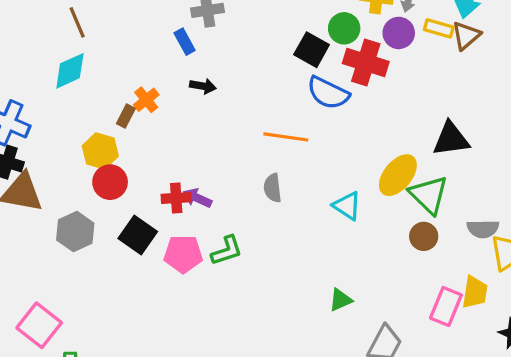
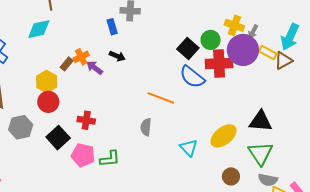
purple circle: (399, 33) -> (243, 50), size x1.6
red cross: (366, 63) -> (219, 63), turned -32
green triangle: (429, 195) -> (260, 153), moved
purple arrow: (197, 198) -> (95, 68), moved

